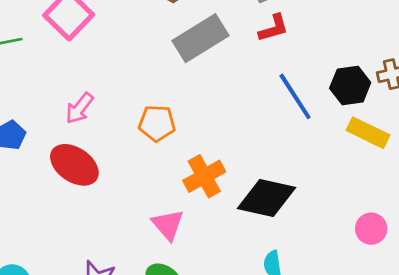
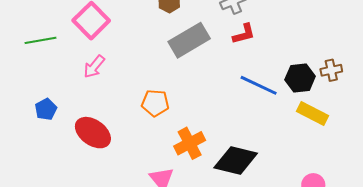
blue line: (295, 96) -> (259, 85), turned -33
pink arrow: (79, 108) -> (94, 67), moved

